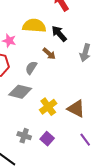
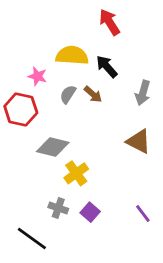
gray semicircle: (31, 68) -> (68, 94), moved
yellow cross: (48, 107) -> (76, 173), moved
brown triangle: (76, 109) -> (139, 141), moved

